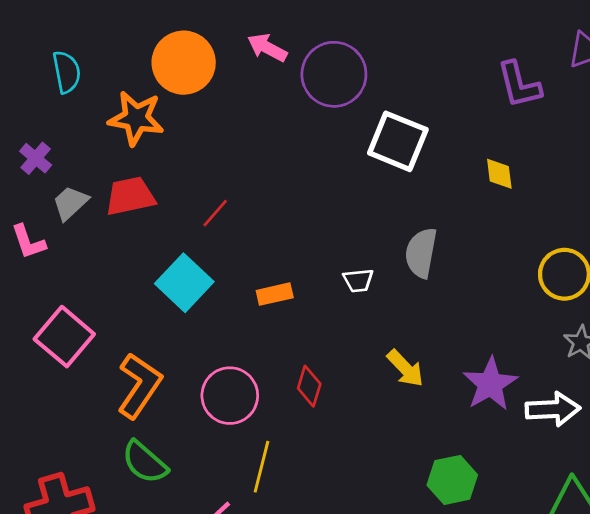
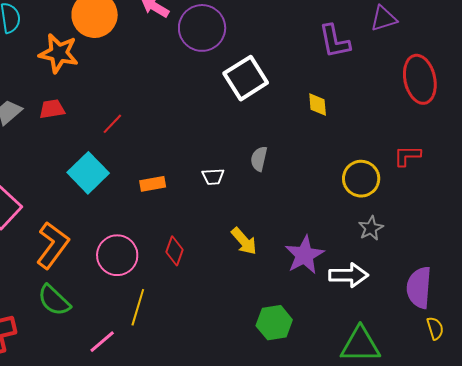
white square: (398, 141) -> (246, 78), turned 33
red trapezoid: (130, 196) -> (52, 109), size x0.7
gray semicircle: (421, 253) -> (259, 159), size x0.7

